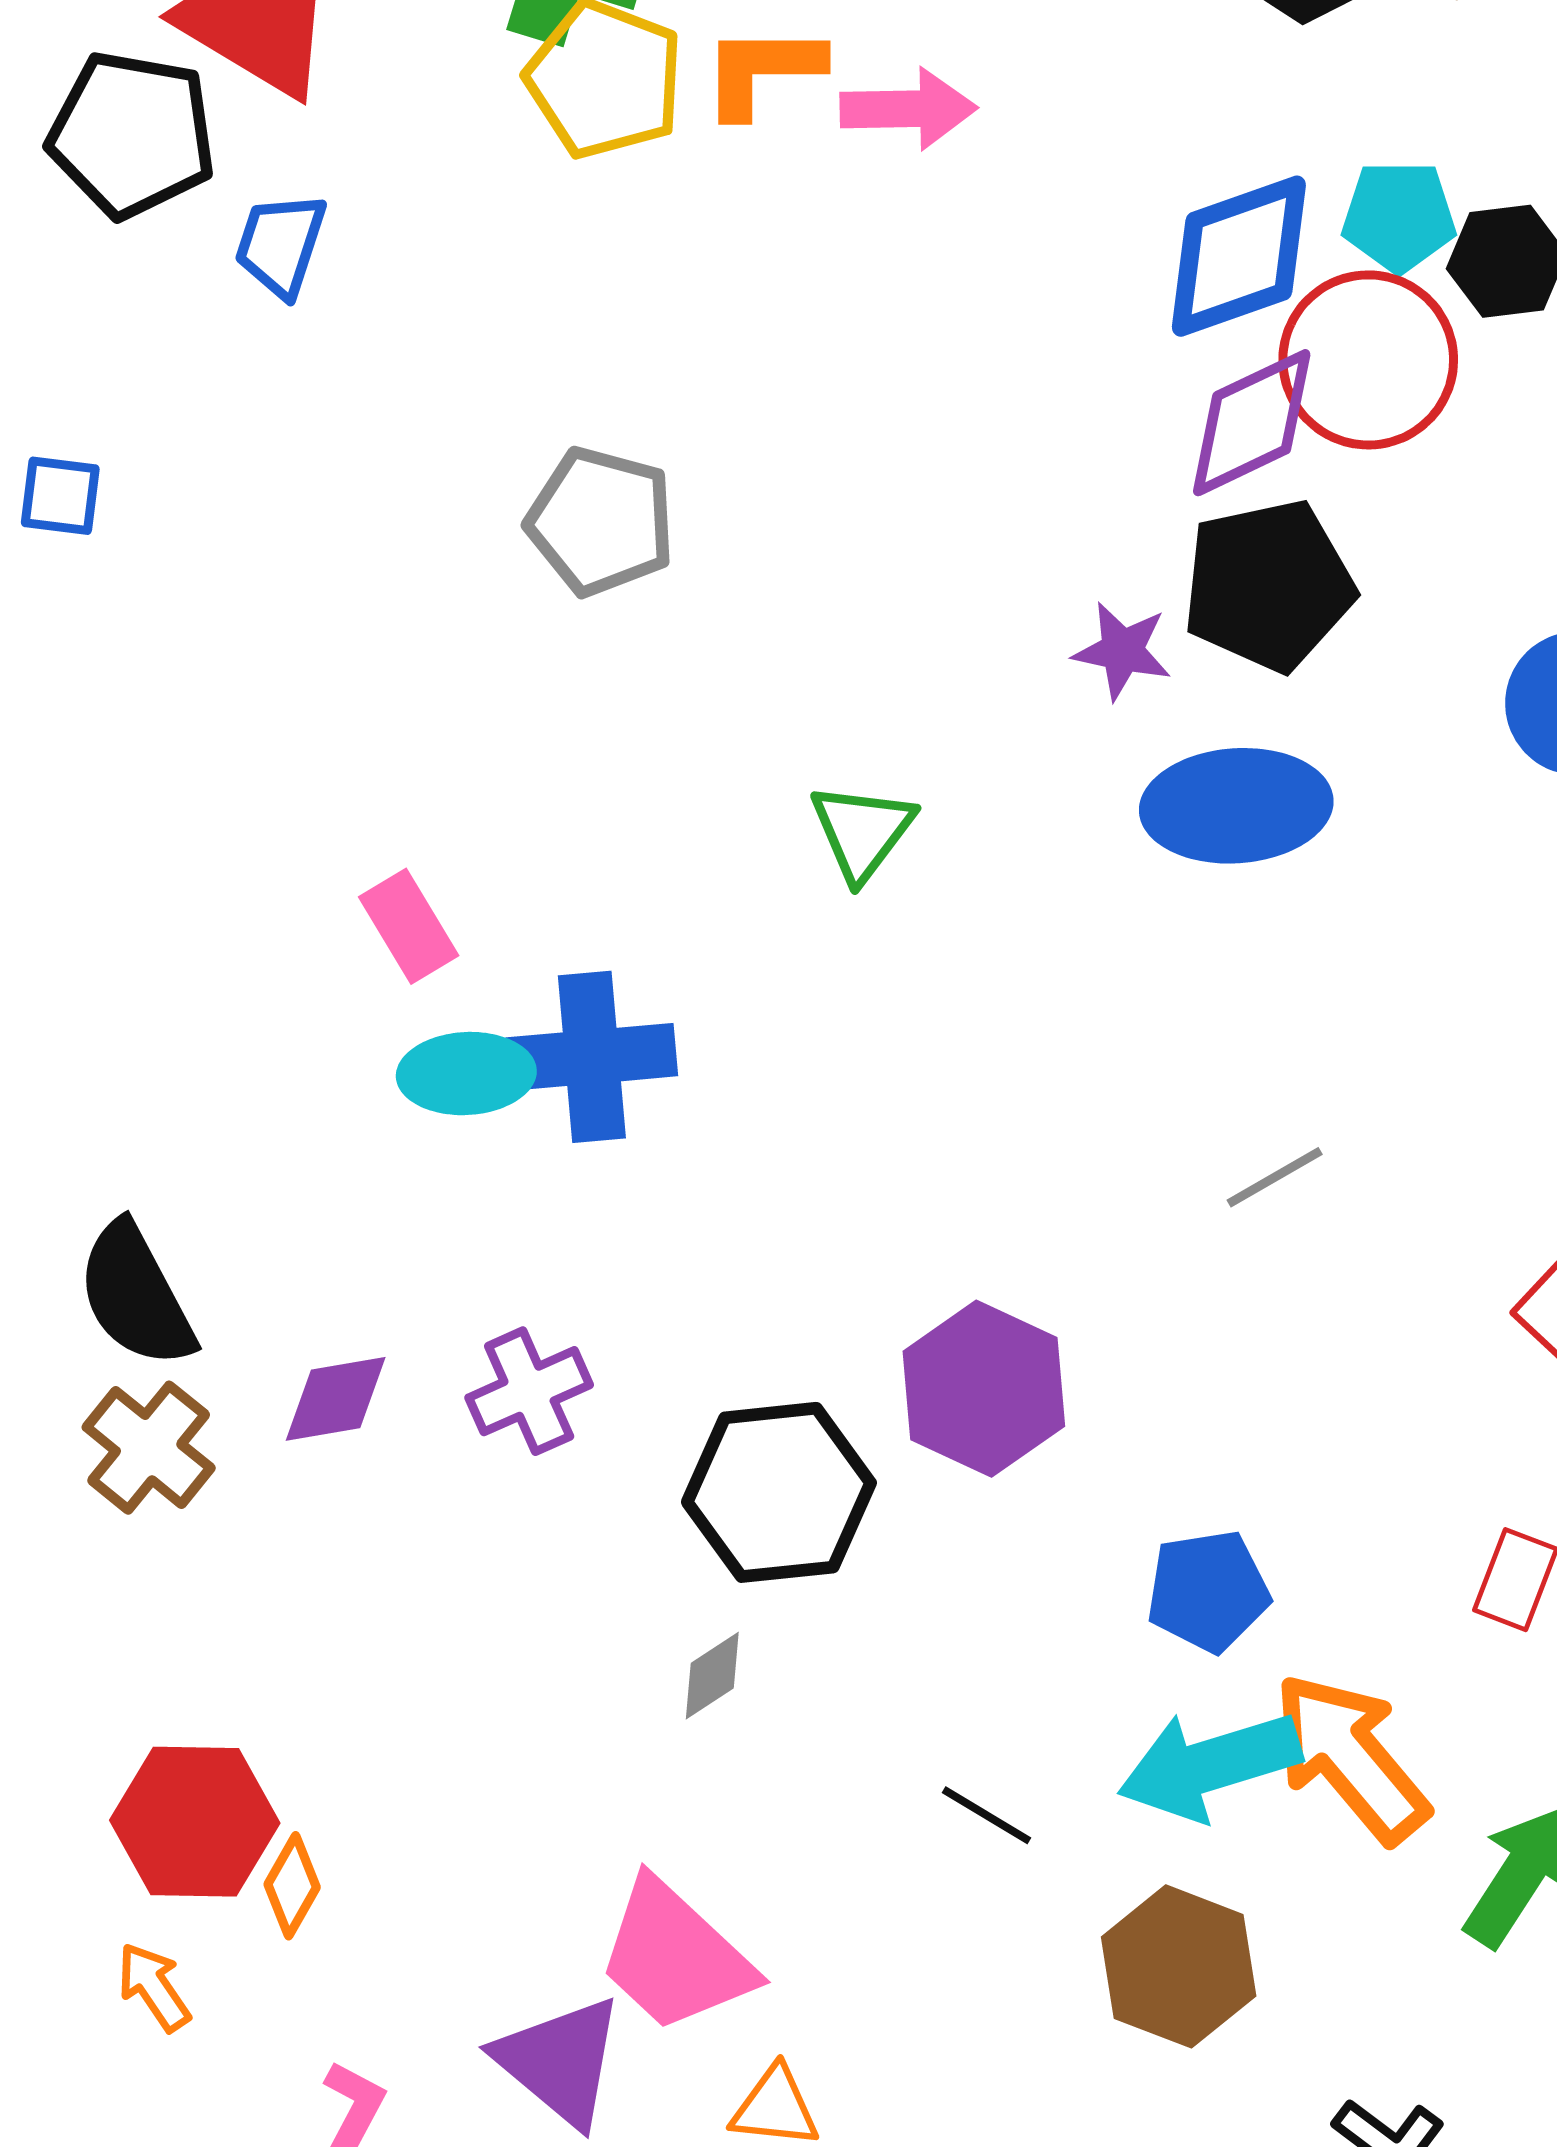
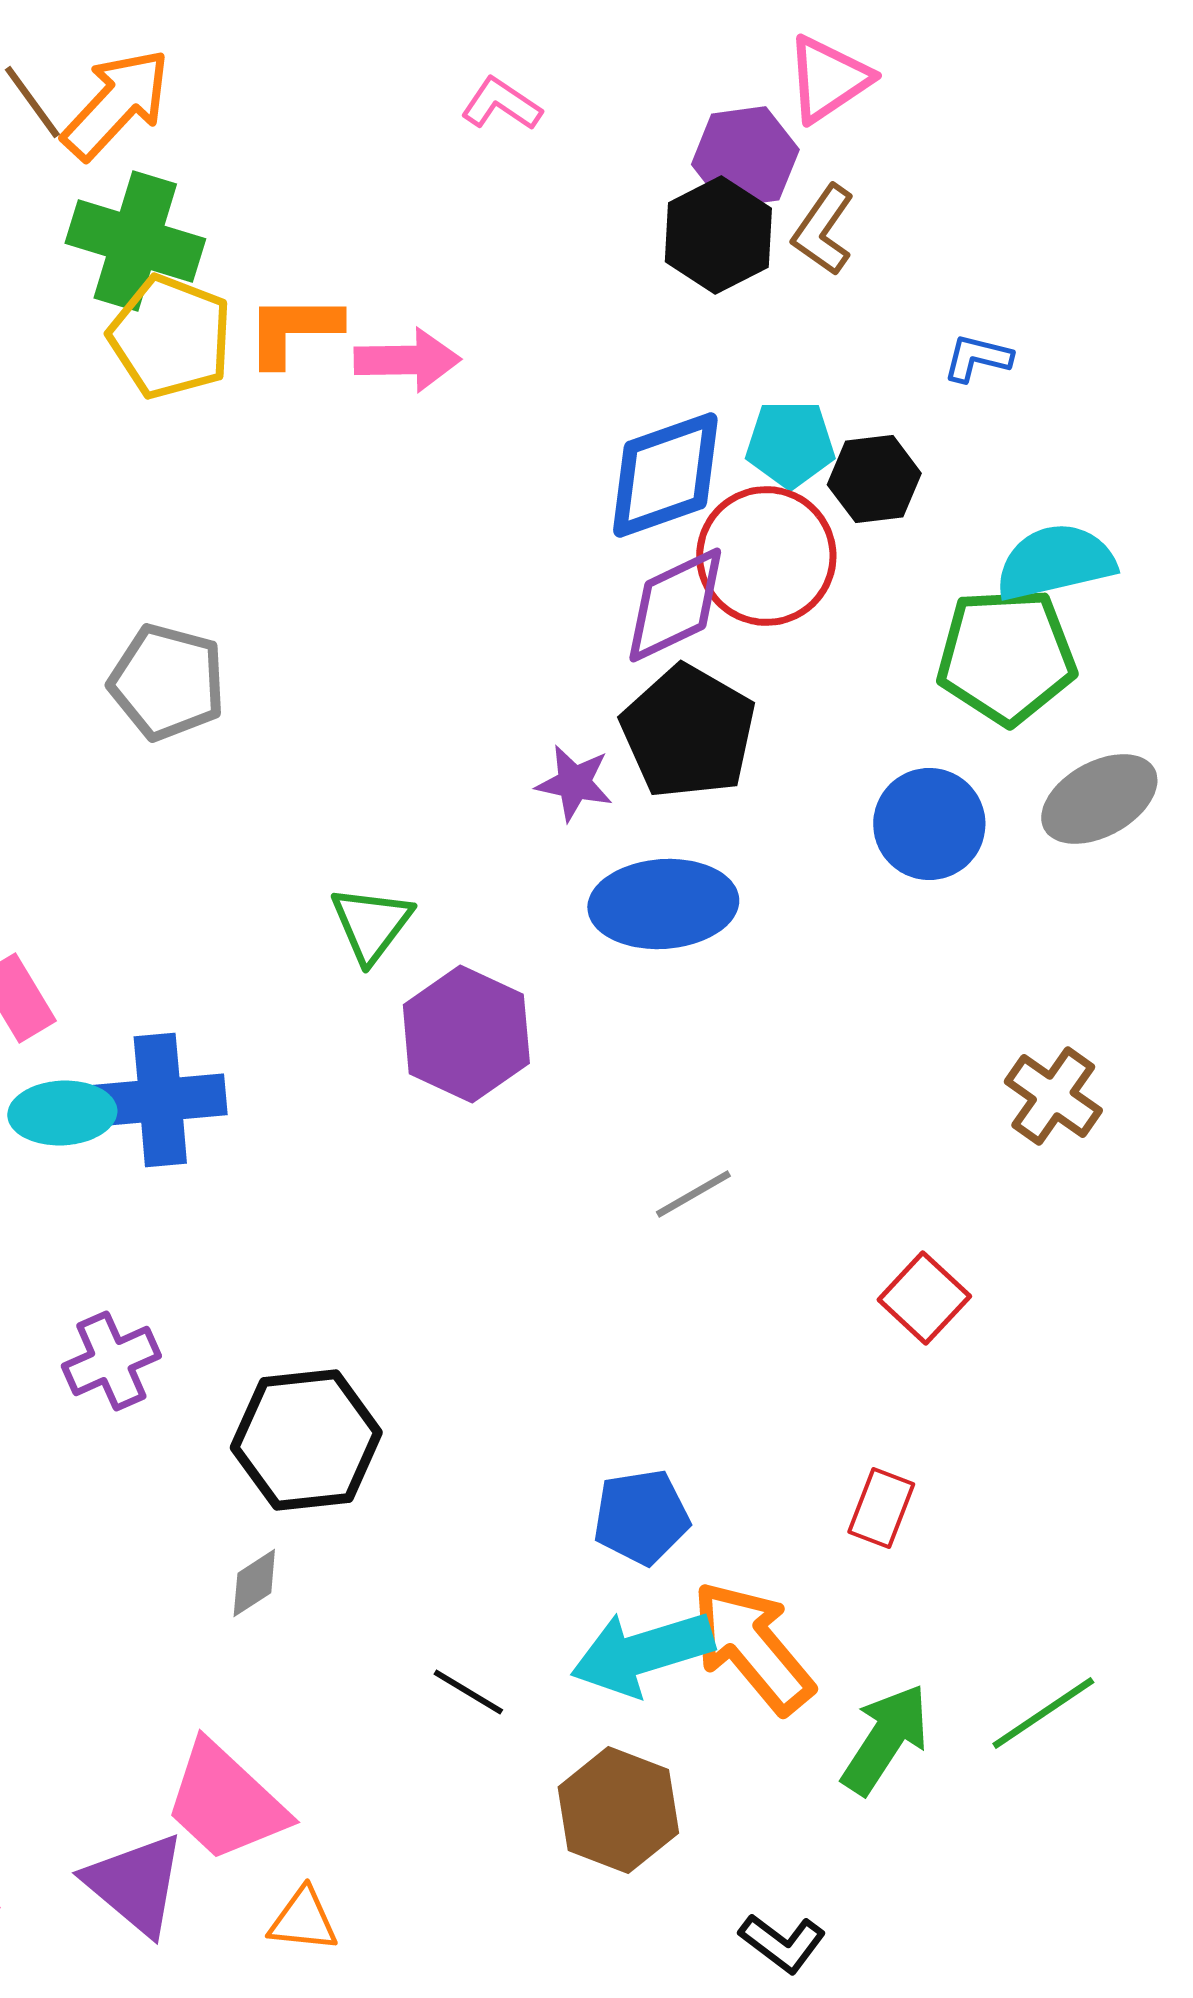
black pentagon: (1268, 585) -> (688, 732), turned -30
purple hexagon: (984, 1389) -> (466, 1034), moved

